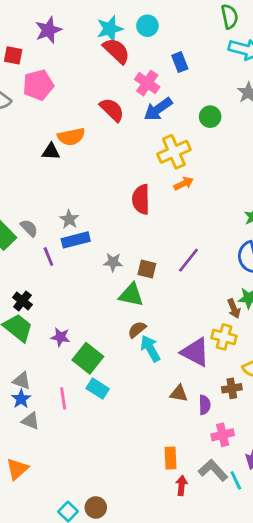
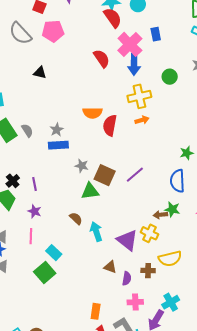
pink cross: (147, 83) -> (130, 44), size x1.4
blue arrow: (158, 109) -> (134, 64), turned -65
orange semicircle: (71, 137) -> (93, 113), moved
black triangle: (51, 152) -> (40, 73), moved
purple line: (48, 257) -> (34, 184), moved
brown square: (147, 269) -> (105, 175), size x1.5
green triangle: (131, 295) -> (90, 191), turned -30
brown arrow: (234, 309) -> (160, 215), turned 96
brown semicircle: (137, 330) -> (76, 218), moved, turned 72
green square: (88, 358) -> (45, 272), moved
pink line: (63, 398) -> (31, 236), moved

